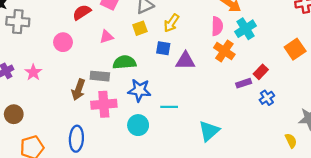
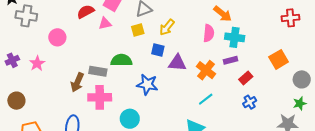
cyan cross: (246, 29) -> (235, 37), turned 36
pink triangle: (106, 37) -> (105, 23), moved
pink circle: (63, 42) -> (57, 37), moved
orange cross: (224, 51) -> (206, 70), moved
purple rectangle: (244, 83) -> (231, 60), moved
blue star: (139, 90) -> (147, 84), moved
cyan line: (169, 107) -> (206, 99), moved, turned -42

